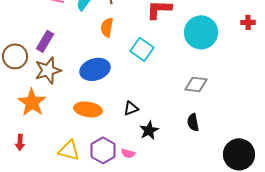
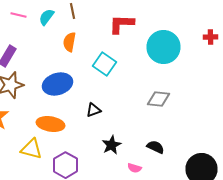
black triangle: (131, 108) -> (94, 110), moved
black semicircle: (193, 122) -> (156, 147), moved, turned 126
yellow triangle: (69, 150) -> (32, 149), moved
pink semicircle: (128, 153) -> (134, 168), moved

